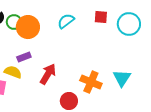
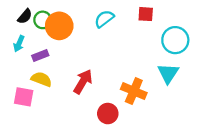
cyan circle: (129, 24) -> (175, 40), moved
purple rectangle: (24, 57) -> (40, 55), moved
cyan triangle: (122, 78) -> (168, 73), moved

